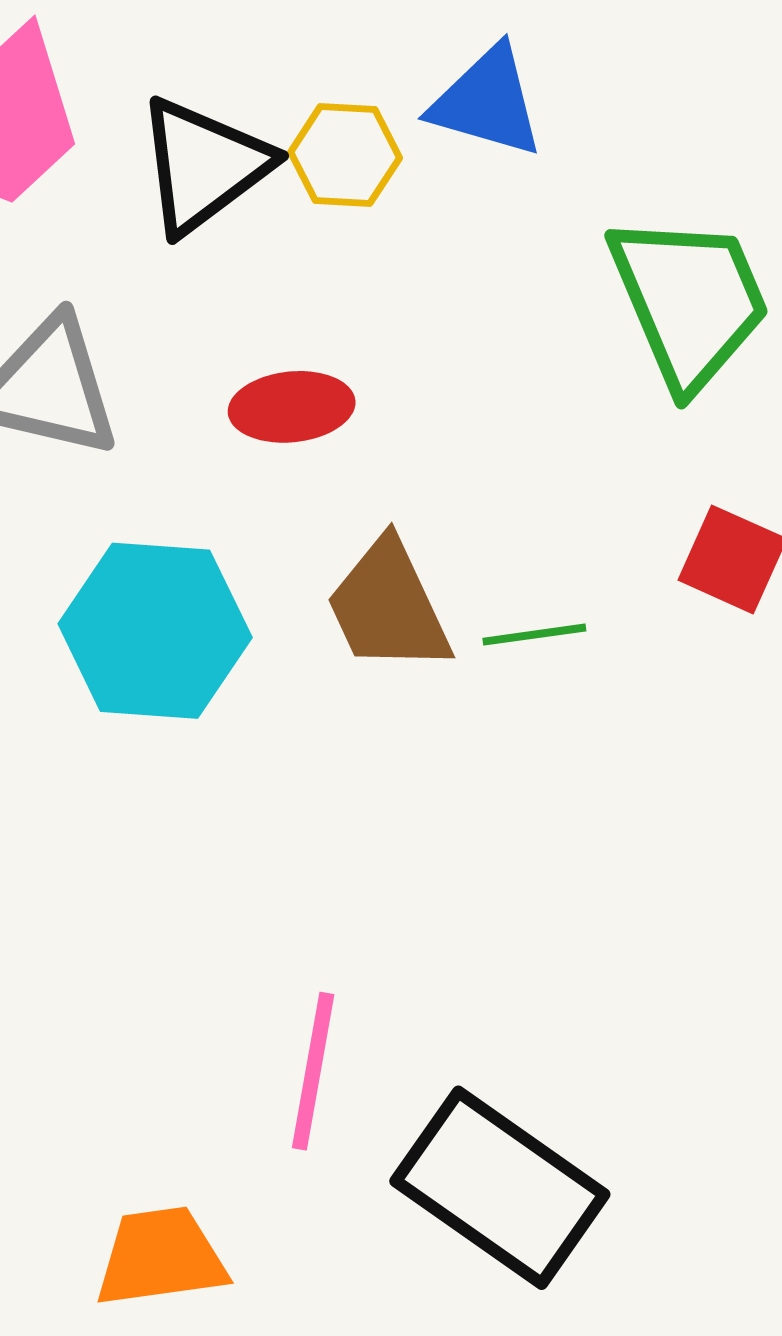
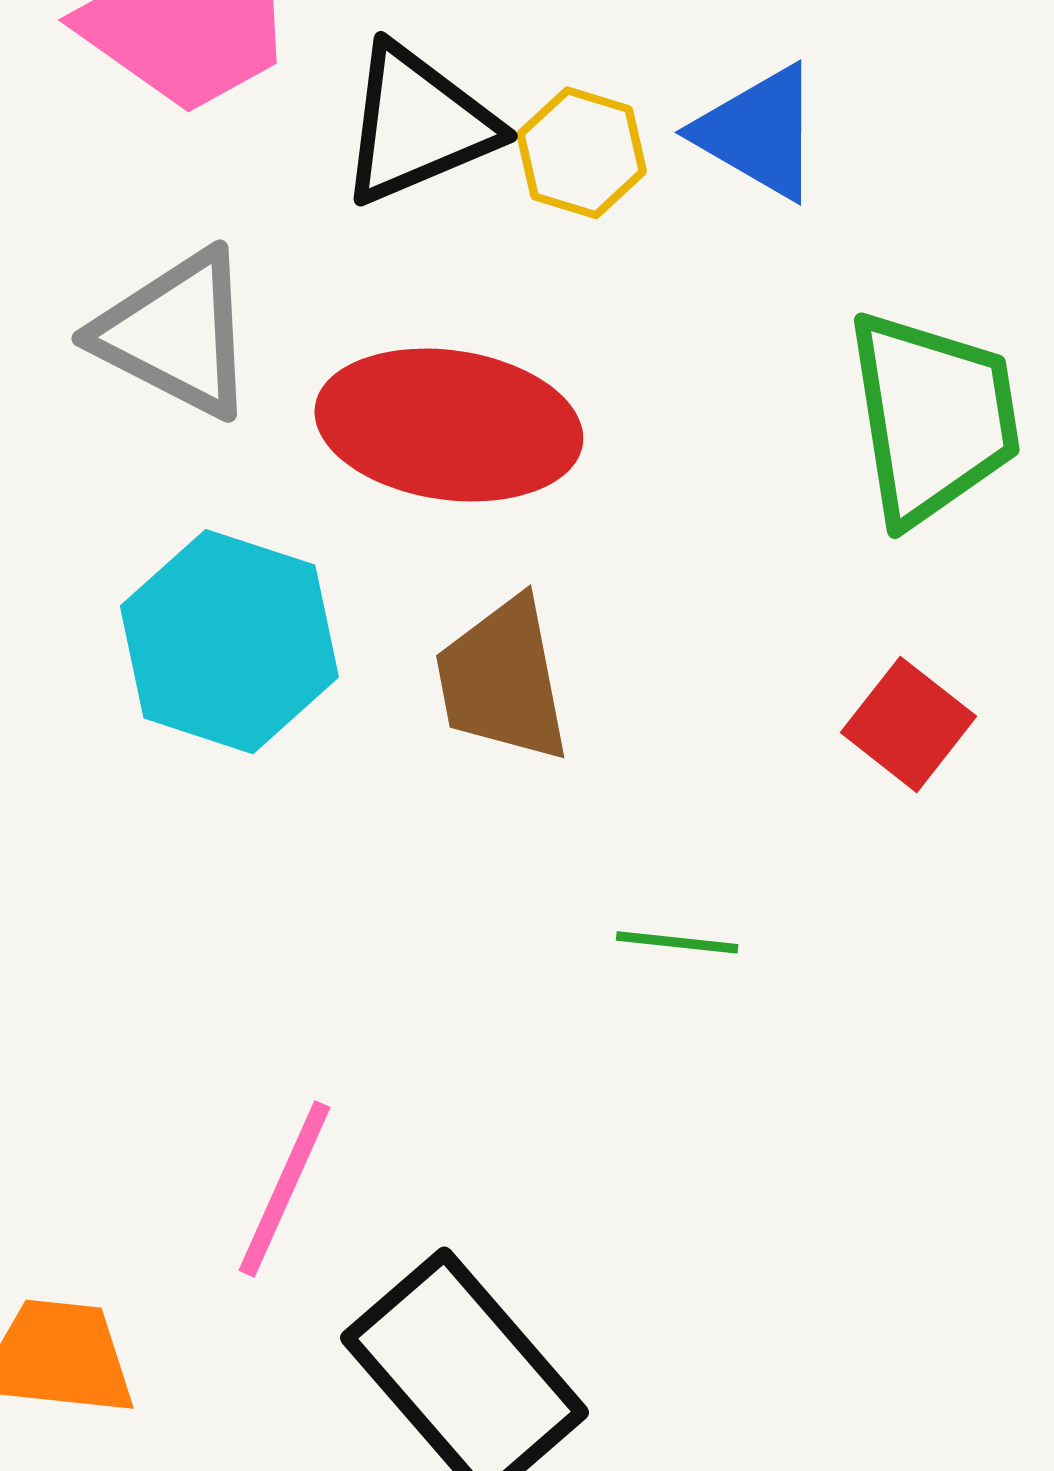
red ellipse: (292, 407) -> (449, 425), size x1.8
green line: (534, 635) -> (677, 942), moved

